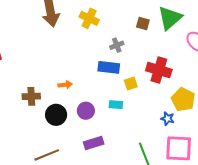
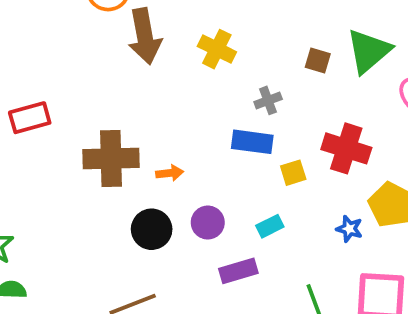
brown cross: (31, 96) -> (111, 158), moved, size x1.6
cyan rectangle: (116, 105) -> (270, 226), moved, turned -32
blue star: (168, 119) -> (349, 229), moved
purple rectangle: (94, 143) -> (238, 271), moved

